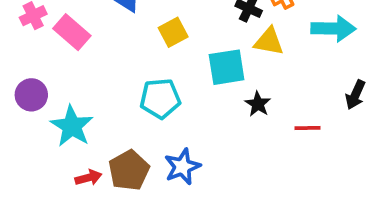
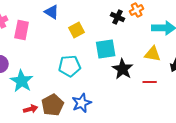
pink rectangle: (72, 32) -> (22, 30), turned 60
yellow triangle: (269, 41) -> (153, 54), moved
black star: (258, 104) -> (123, 69), size x1.5

